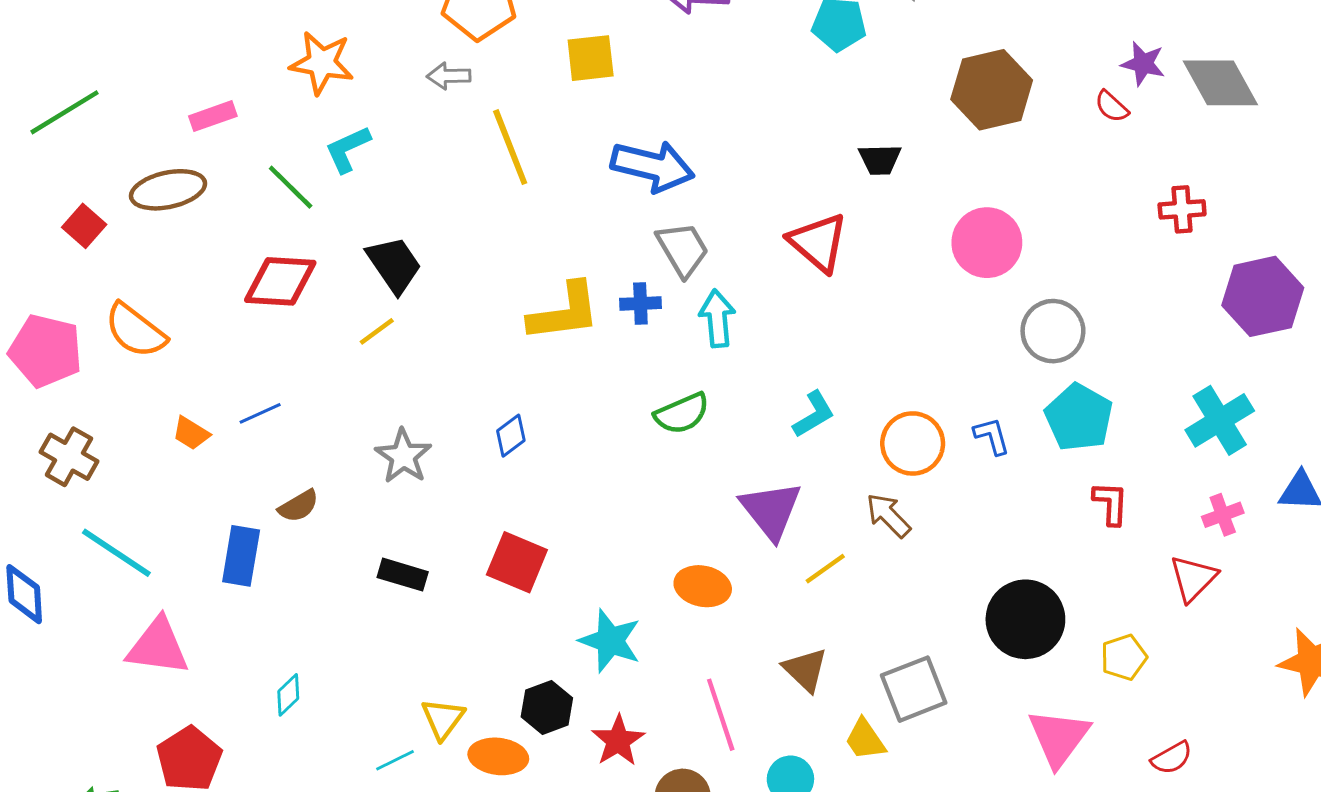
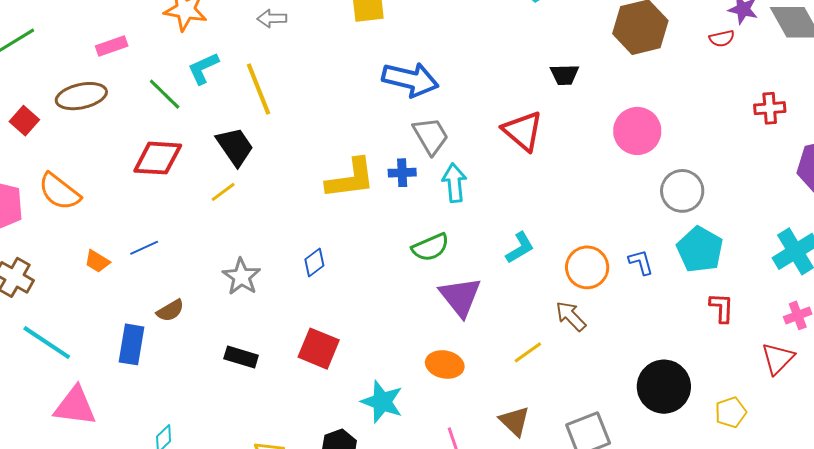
red semicircle: (1112, 107) -> (722, 38), turned -55
yellow line: (510, 147) -> (258, 89), moved
purple triangle: (771, 510) -> (460, 297), moved

